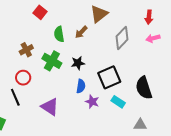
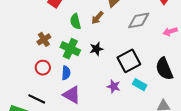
gray diamond: (122, 38) -> (139, 20), turned 40
pink arrow: (153, 38) -> (170, 31), moved
blue semicircle: (81, 86) -> (66, 73), moved
black line: (15, 97) -> (37, 99), moved, turned -36

